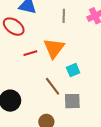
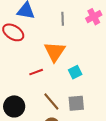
red line: (30, 53) -> (36, 72), moved
brown line: (53, 86) -> (51, 102), moved

